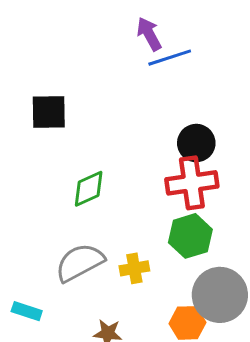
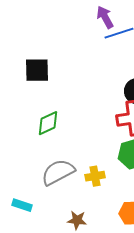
green diamond: (89, 189) -> (48, 123), moved

